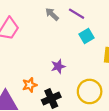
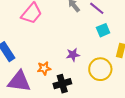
yellow circle: (90, 91) -> (100, 69), moved

